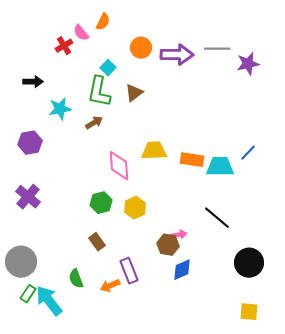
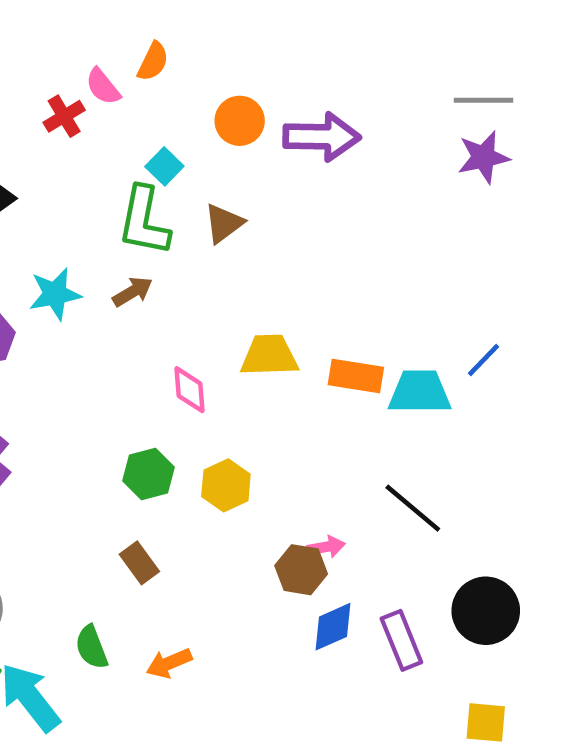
gray line: (217, 49) -> (483, 100), moved
cyan star: (60, 109) -> (55, 294), moved
pink diamond: (119, 166) -> (189, 390), size x0.7
purple rectangle: (129, 271) -> (401, 640), moved

